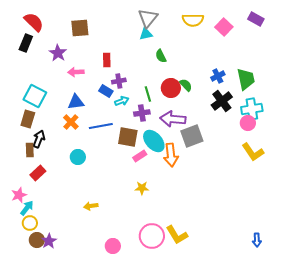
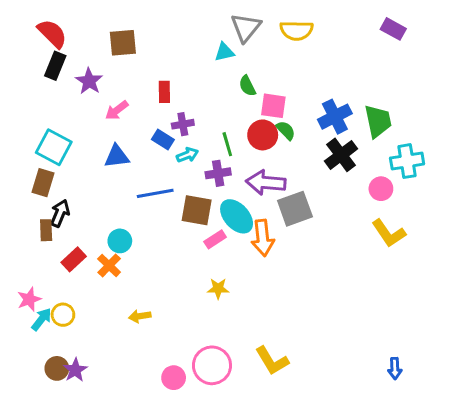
gray triangle: (148, 18) -> (246, 27), moved
pink square: (224, 27) -> (273, 106), moved, turned -36
black rectangle: (26, 43) -> (55, 66), moved
pink arrow: (76, 72) -> (117, 110), turned -35
blue cross: (218, 76) -> (335, 117), size x1.5
cyan cross: (252, 109) -> (407, 161), moved
orange cross: (71, 122) -> (109, 266), moved
red rectangle: (38, 173) -> (74, 259), moved
yellow circle: (30, 223) -> (63, 315), moved
pink circle: (152, 236) -> (212, 365), moved

